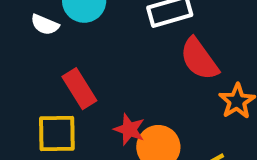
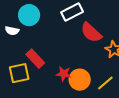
yellow square: (57, 133) -> (19, 73), moved

